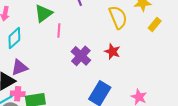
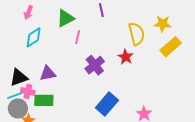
yellow rectangle: (155, 25) -> (171, 47), size x1.5
red star: (112, 52) -> (126, 57), moved
purple triangle: (19, 67) -> (48, 73), moved

